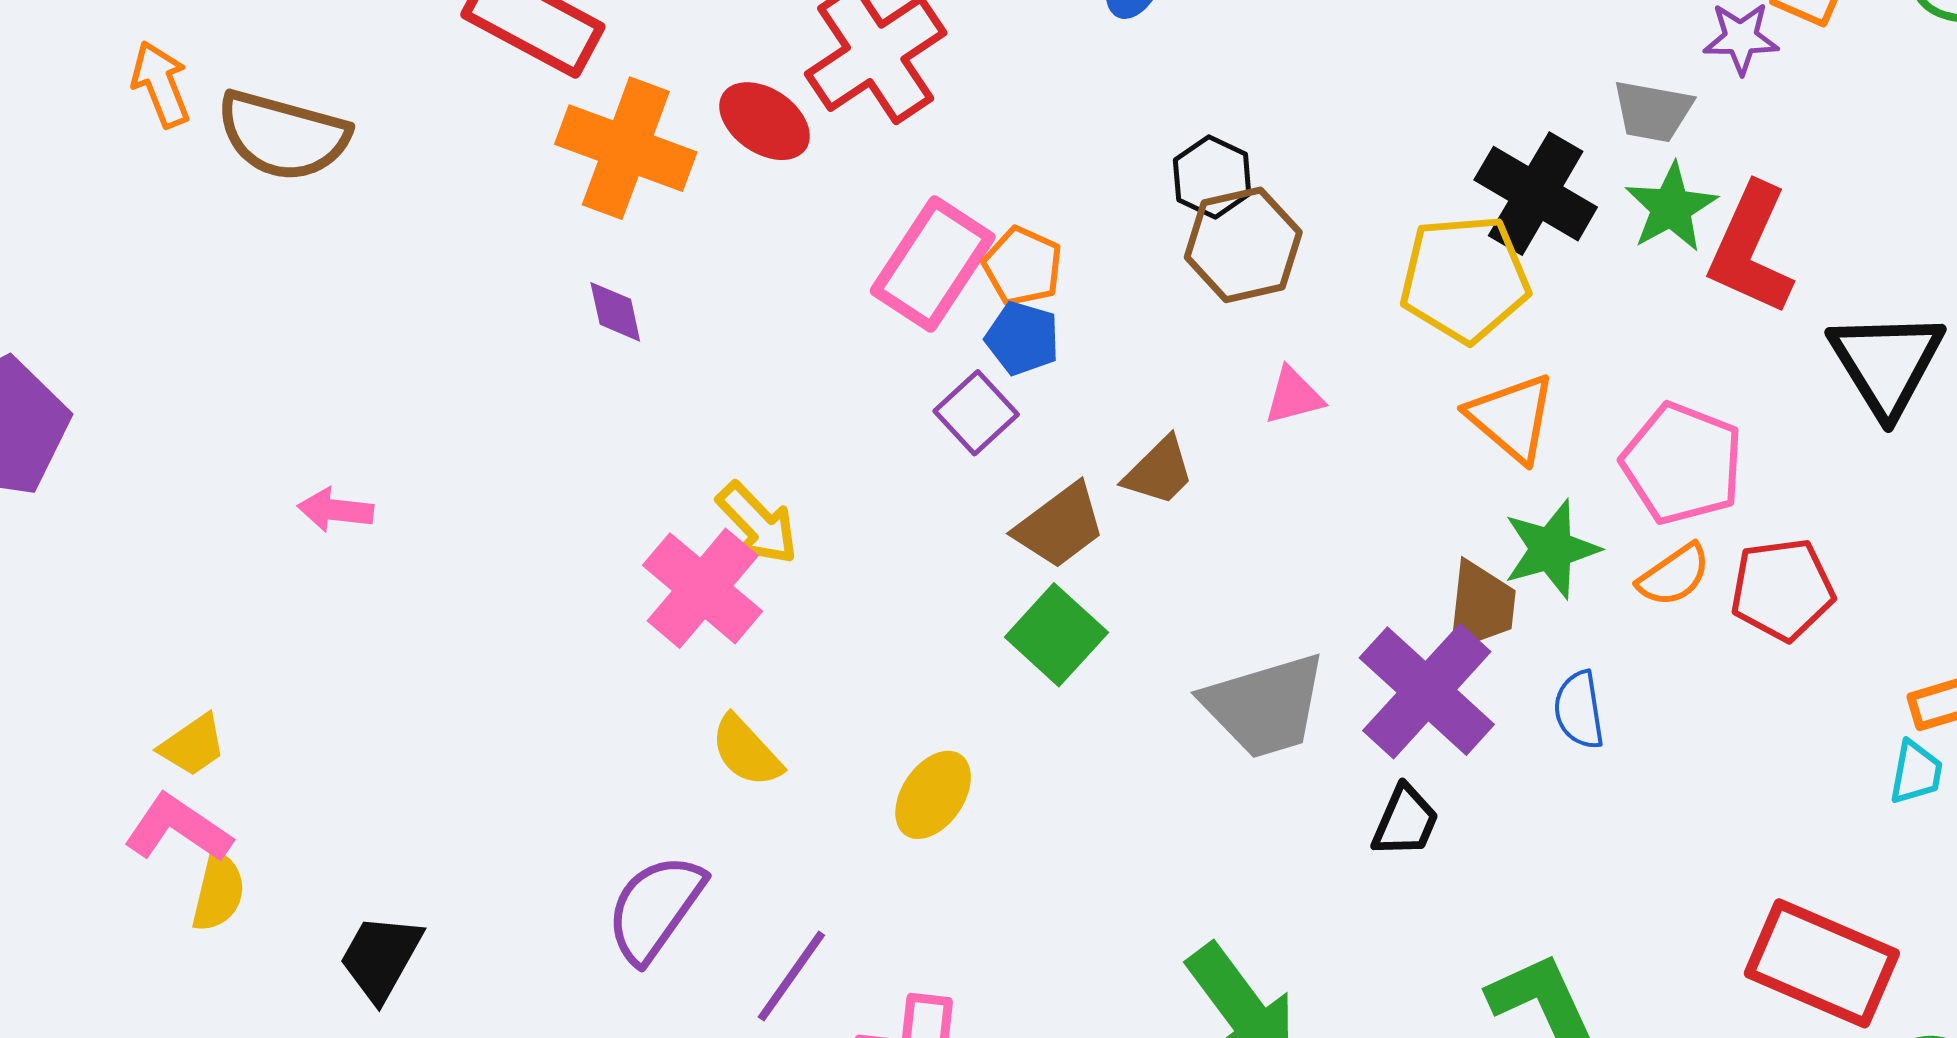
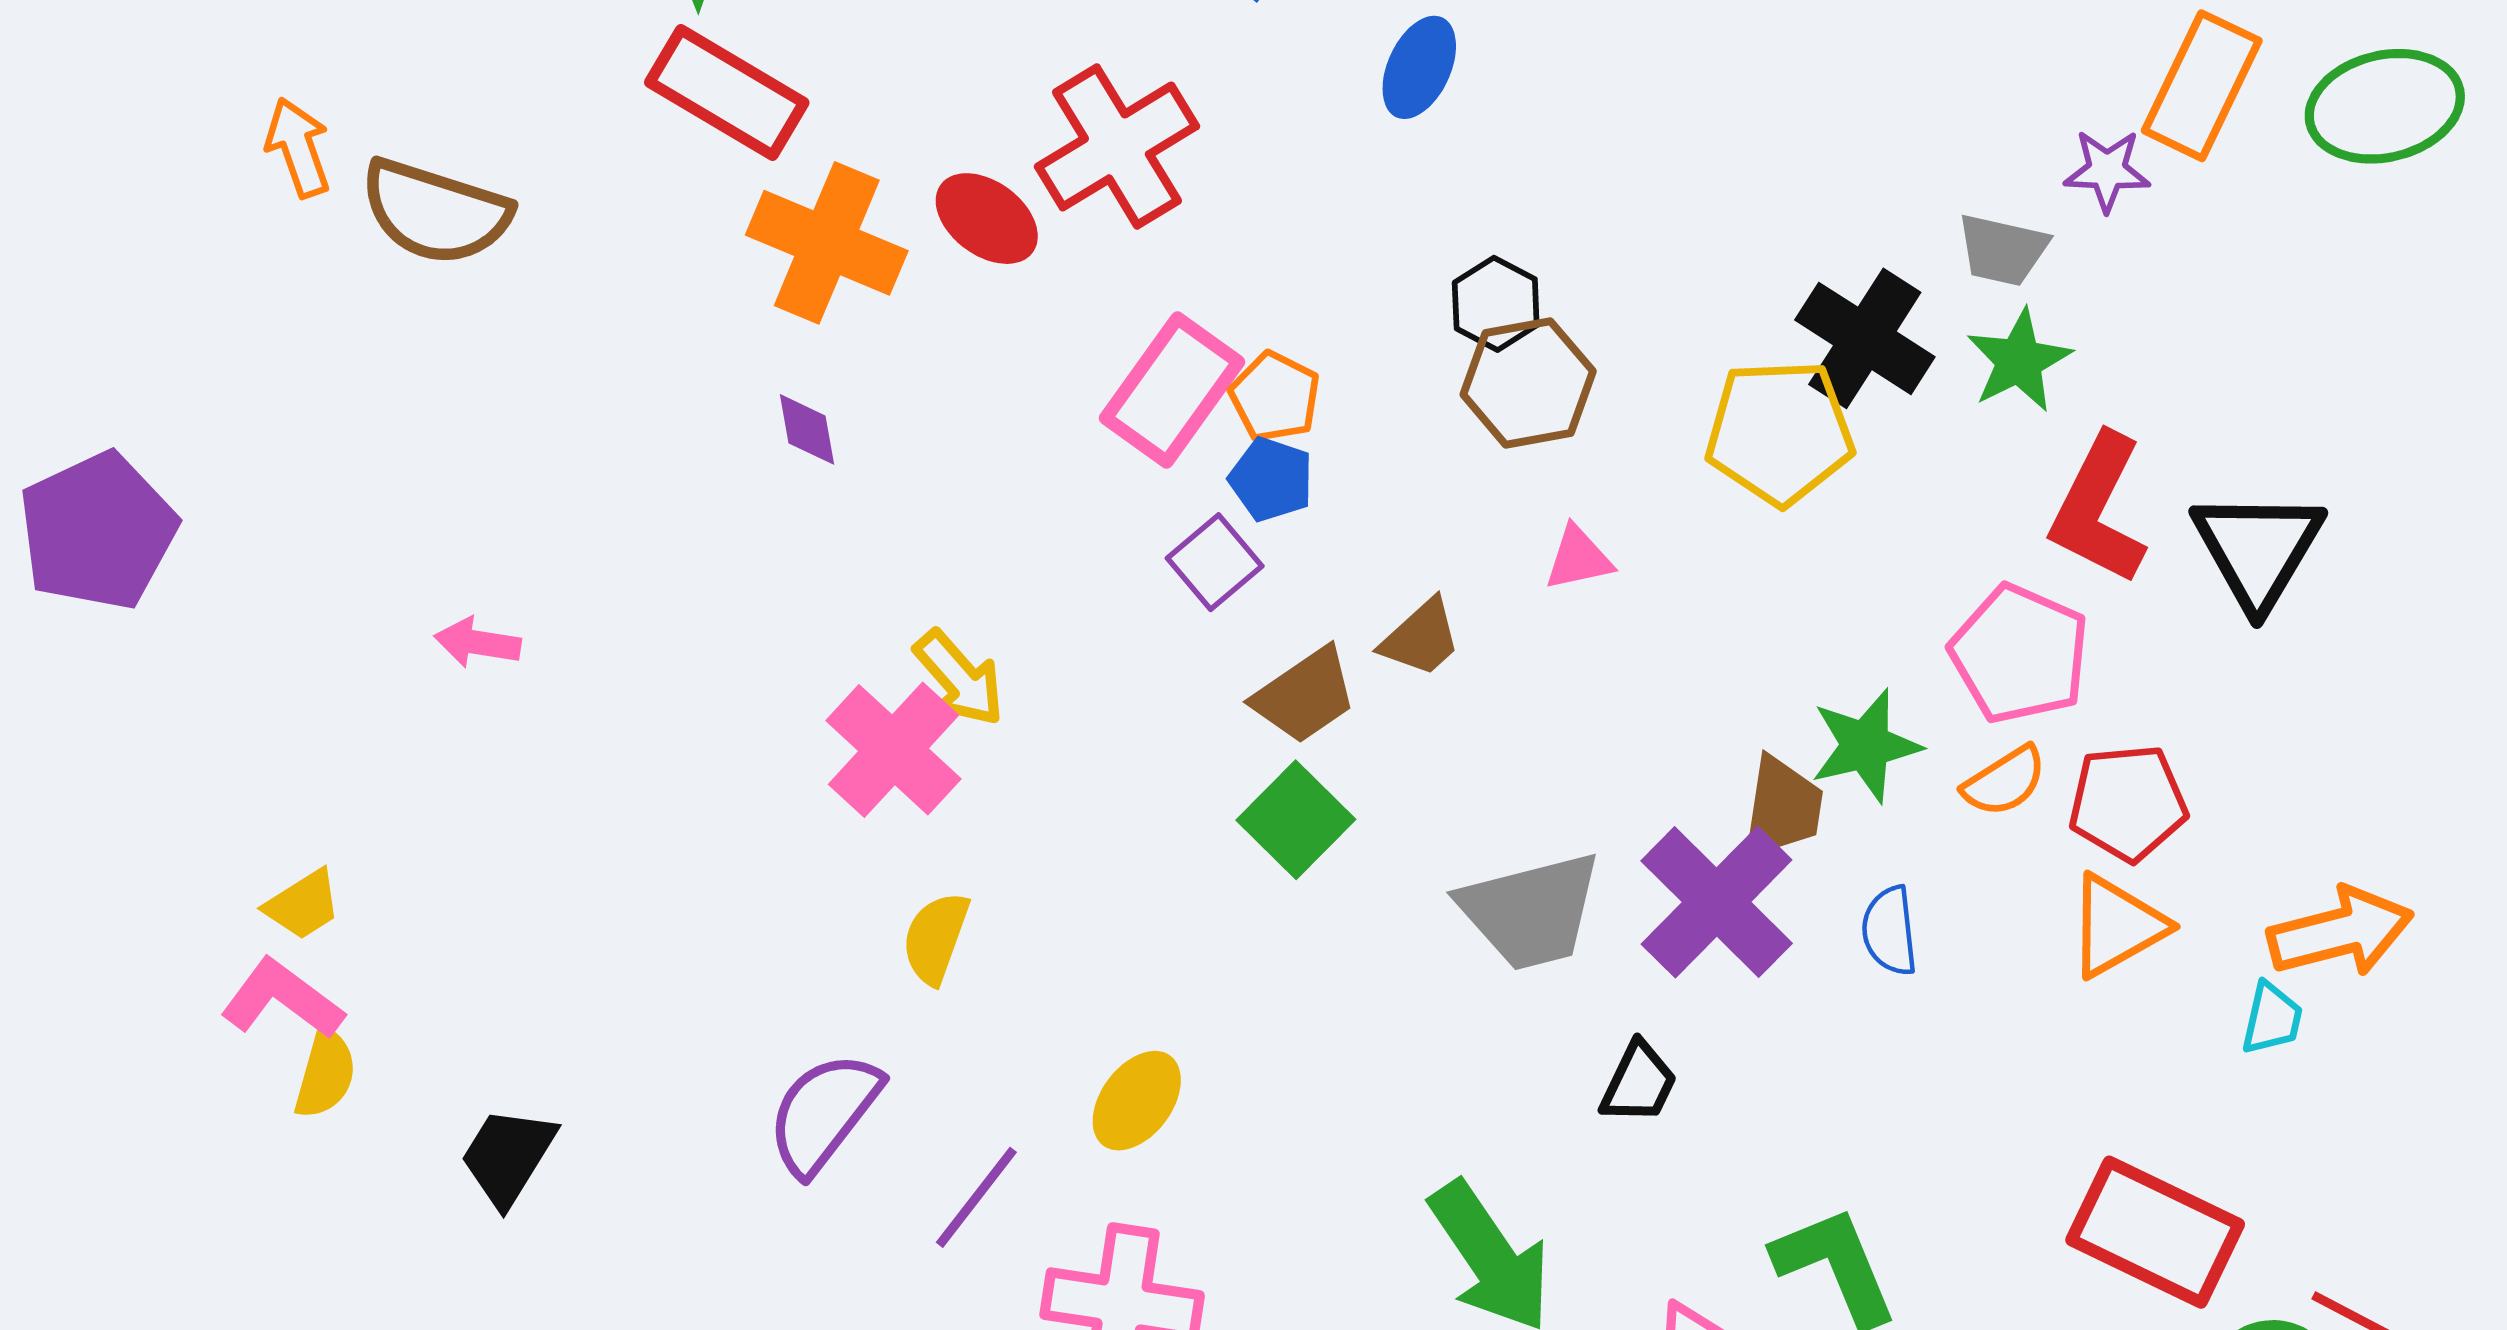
red L-shape: (1751, 249) -> (2099, 509), moved
orange triangle: (1512, 418) -> (2117, 926), moved, turned 48
yellow semicircle: (746, 751) -> (936, 938), turned 60
yellow ellipse: (933, 795) -> (1137, 1101), moved
black trapezoid: (1405, 821) -> (1639, 1083), moved

